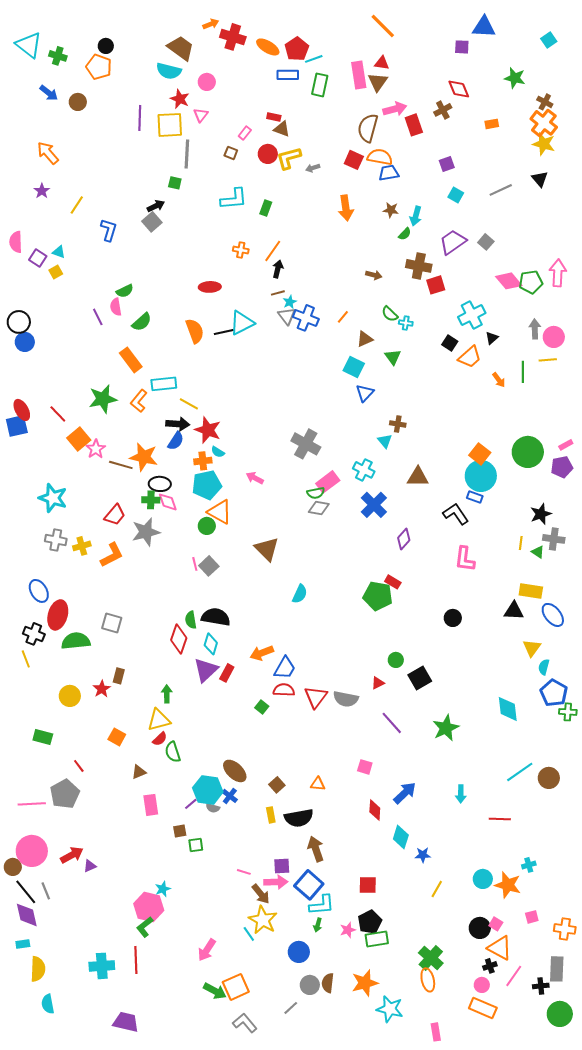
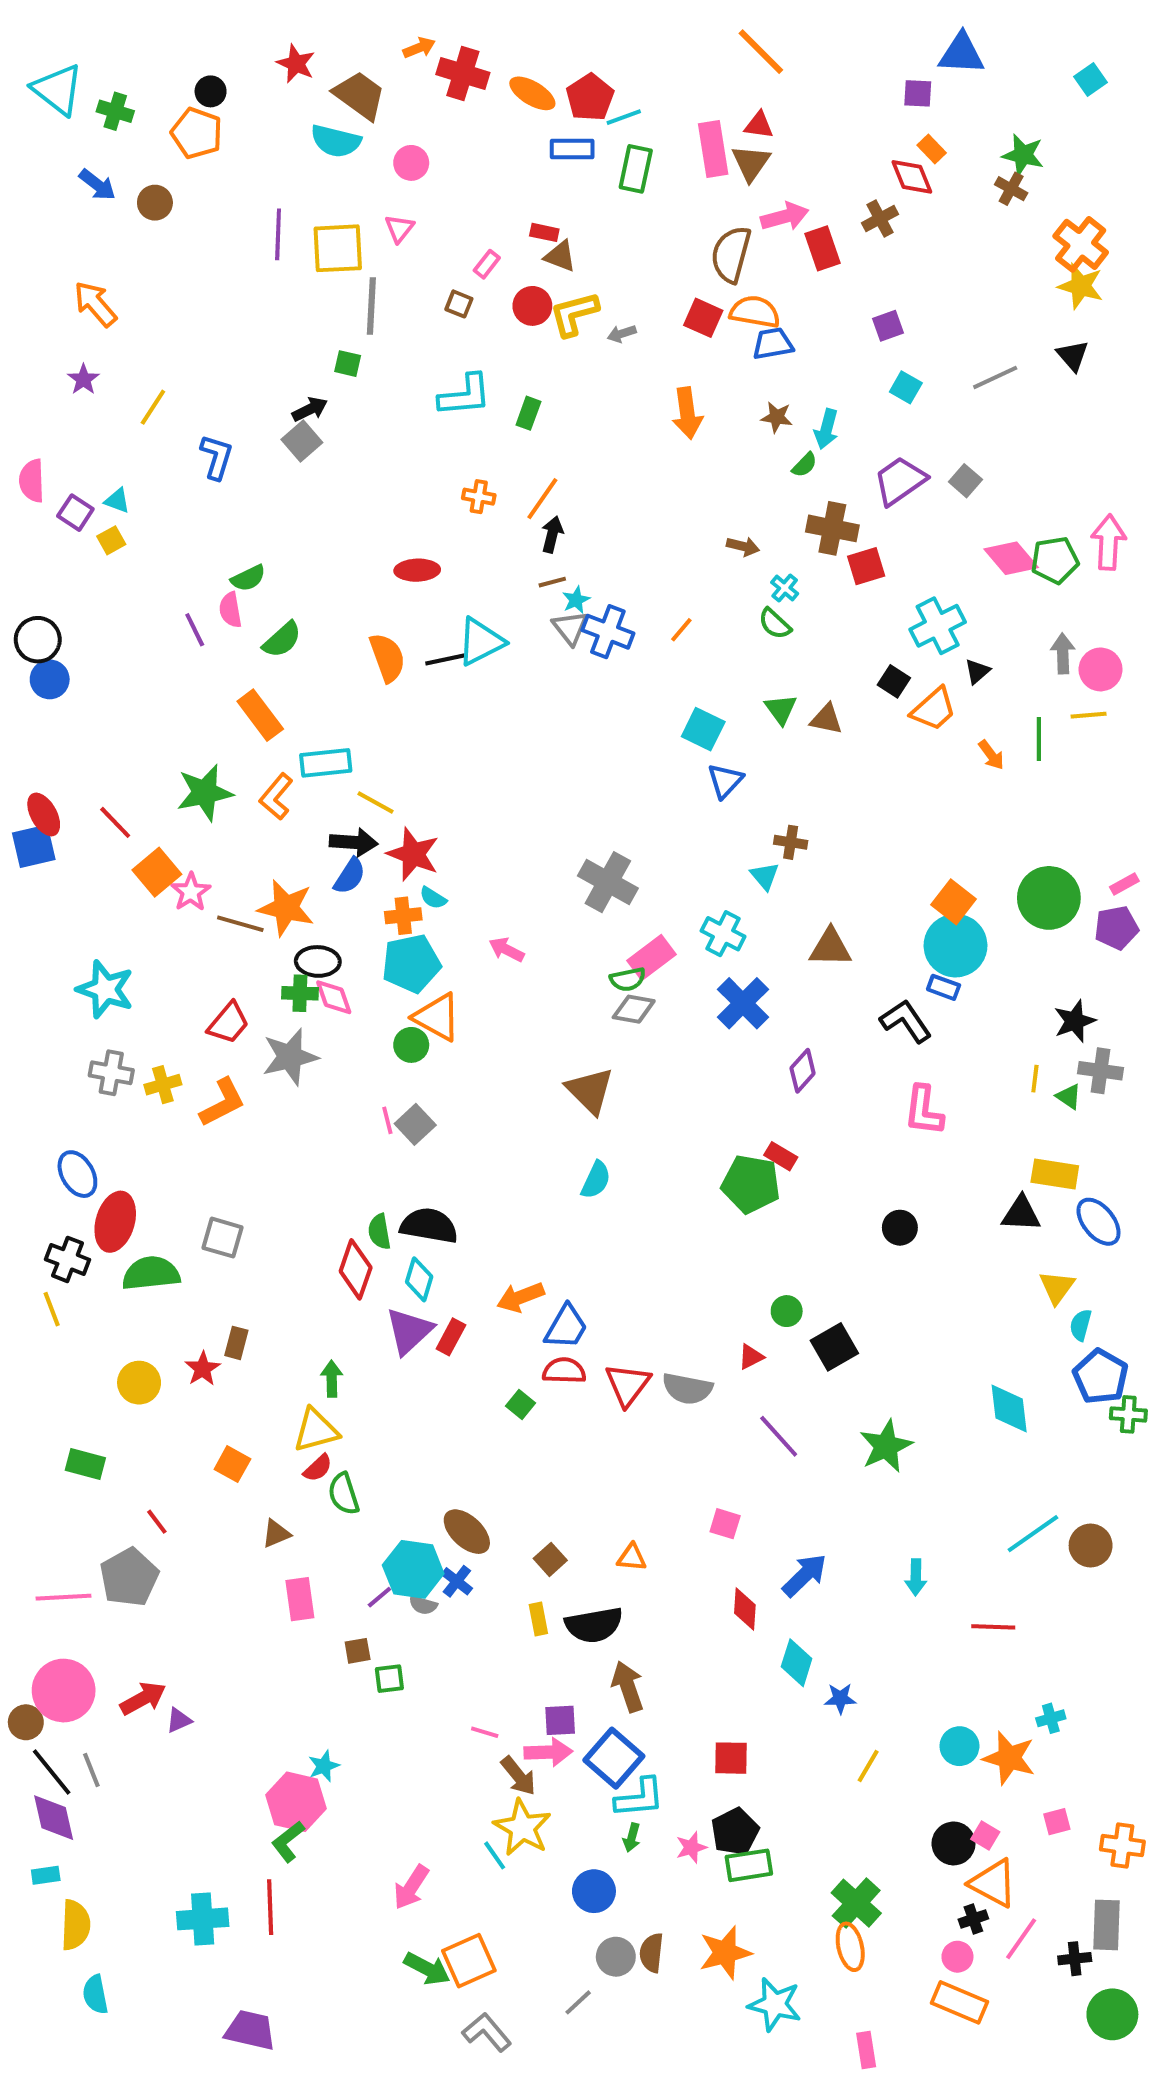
red star: (180, 99) -> (296, 64), moved
brown cross: (545, 102) -> (1011, 189), moved
orange rectangle: (492, 124) -> (932, 149), moved, turned 56
cyan cross: (406, 323) -> (785, 588), moved, turned 32
brown triangle: (365, 339) -> (826, 719), moved, turned 36
brown triangle: (267, 549) -> (590, 1091), moved

